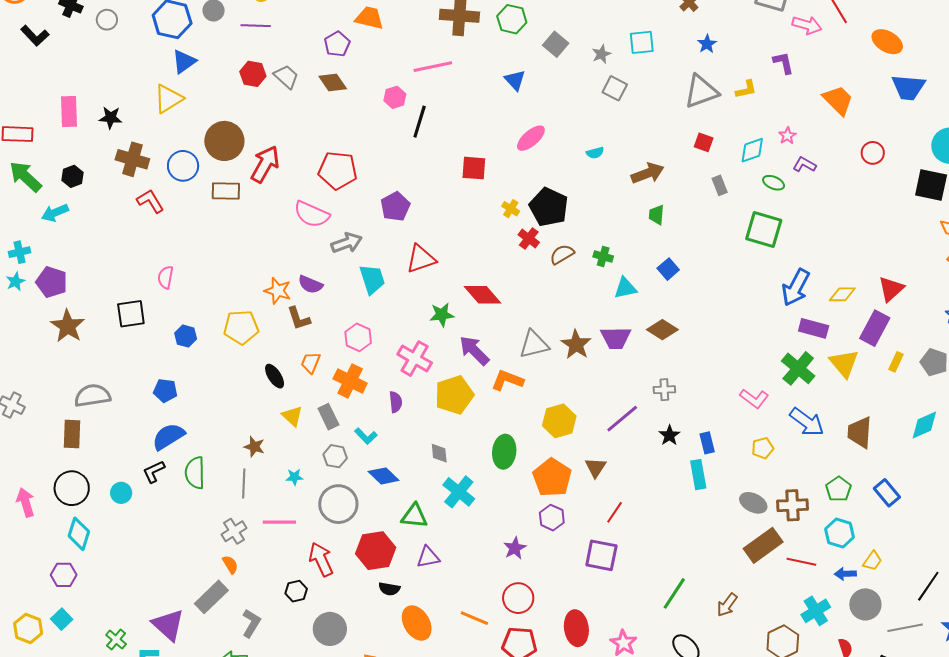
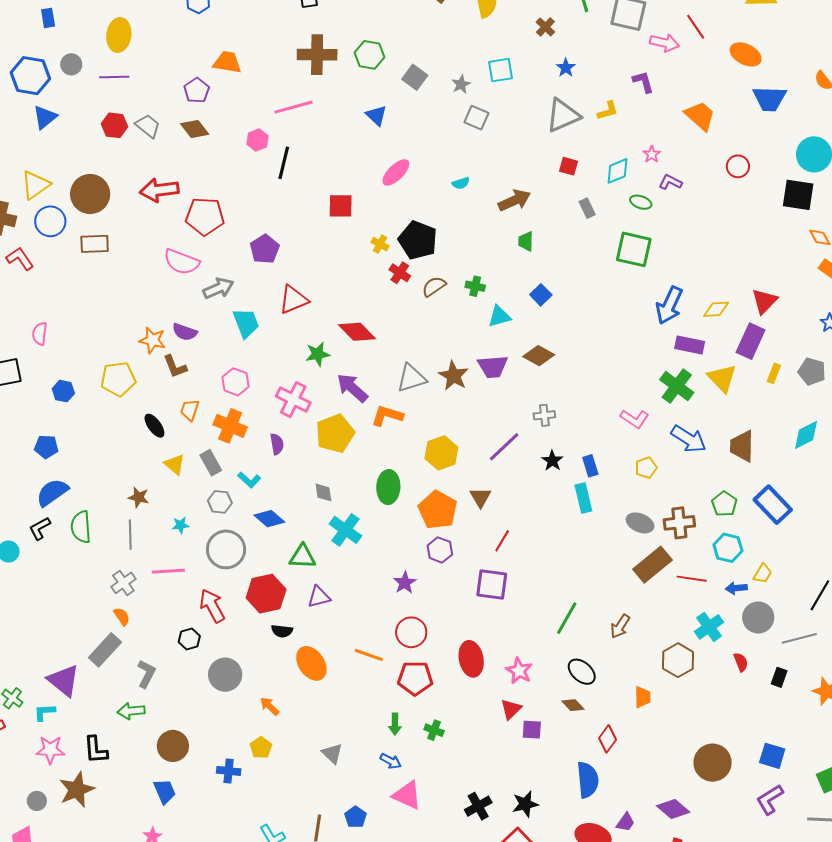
yellow triangle: (168, 99) -> (35, 185), moved
red arrow: (265, 164) -> (159, 190), moved, turned -123
blue rectangle: (887, 493) -> (773, 505), size x1.4

